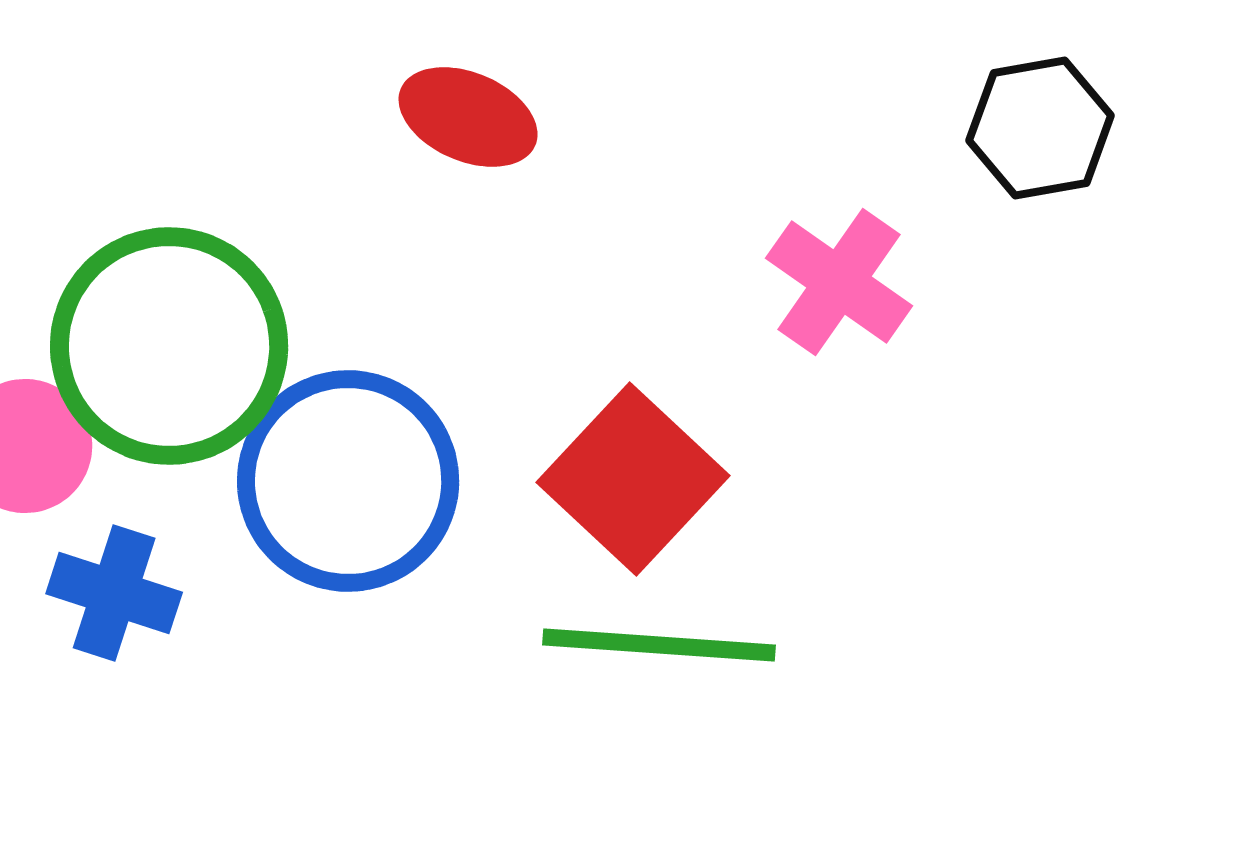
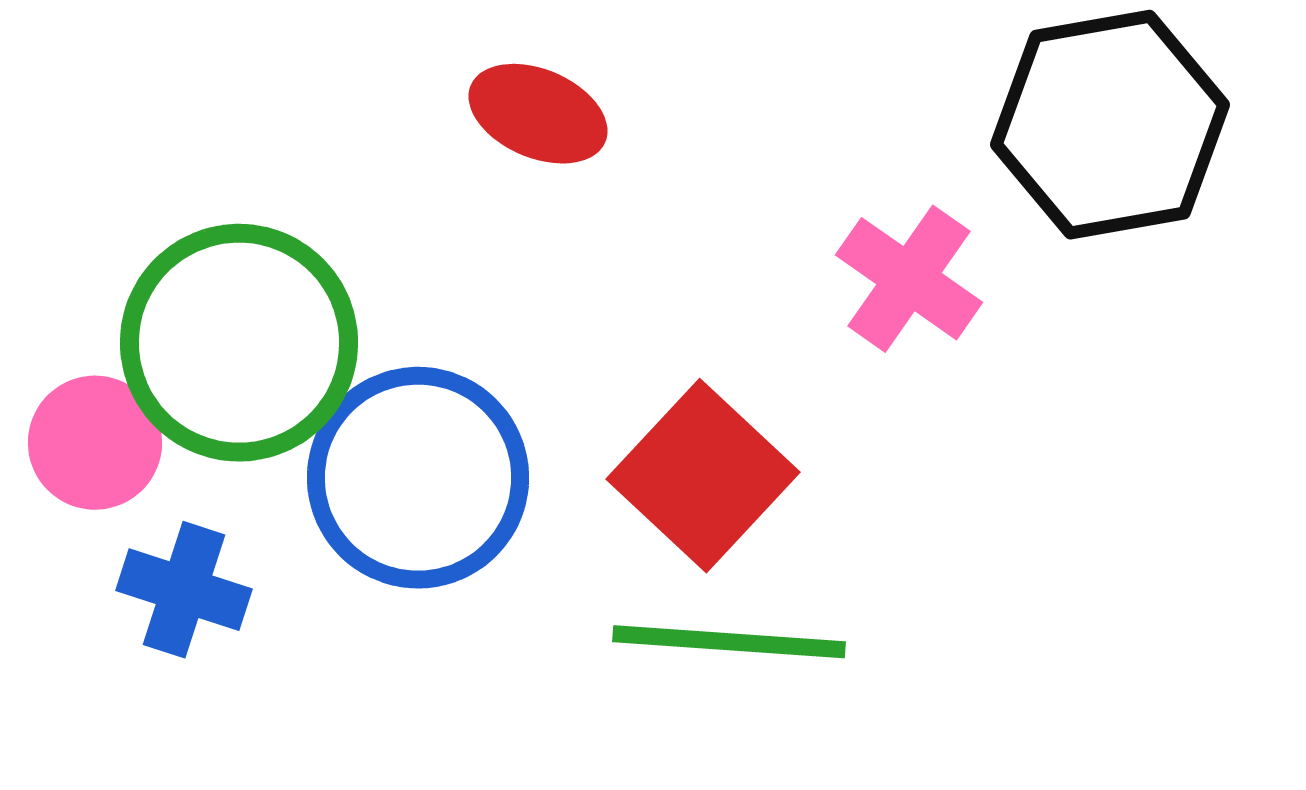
black hexagon: (1040, 128) -> (1110, 125), size x1.6

